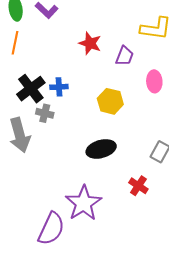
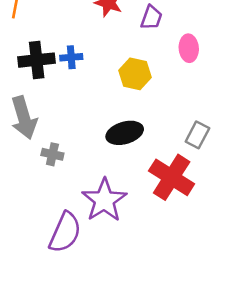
black cross: (31, 89) -> (37, 60), turned 32
gray cross: (45, 113) -> (52, 154), moved
red cross: (138, 186) -> (172, 177), size x1.8

